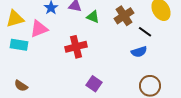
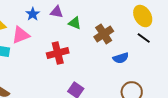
brown cross: (124, 16) -> (104, 34), moved
black line: (145, 32) -> (144, 38), moved

